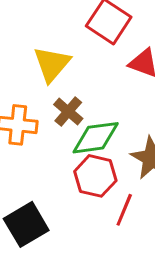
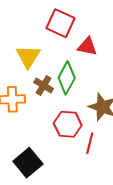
green diamond: (96, 138) -> (67, 78), moved, turned -44

